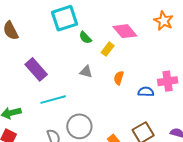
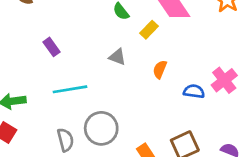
purple rectangle: (36, 69) -> (51, 47), size x0.6
pink cross: (168, 81) -> (224, 80), turned -36

